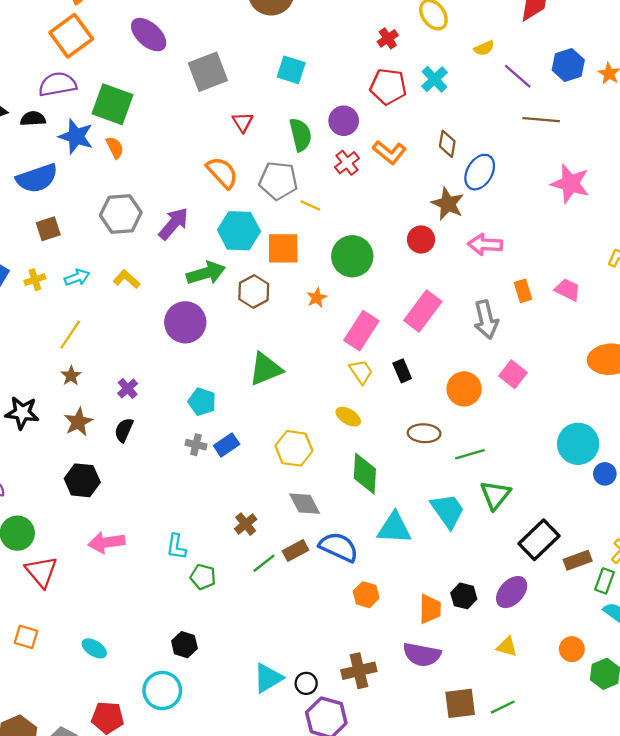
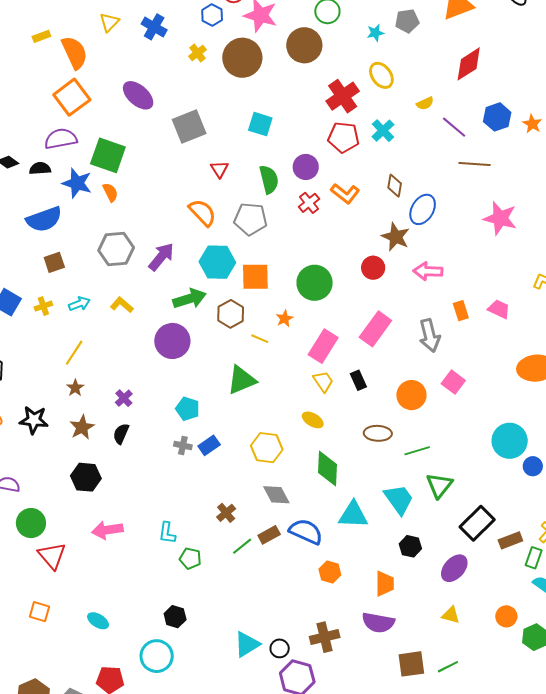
red cross: (388, 38) -> (343, 96), size x1.8
yellow line: (310, 205) -> (260, 339), moved
black hexagon: (464, 596) -> (410, 546), moved

